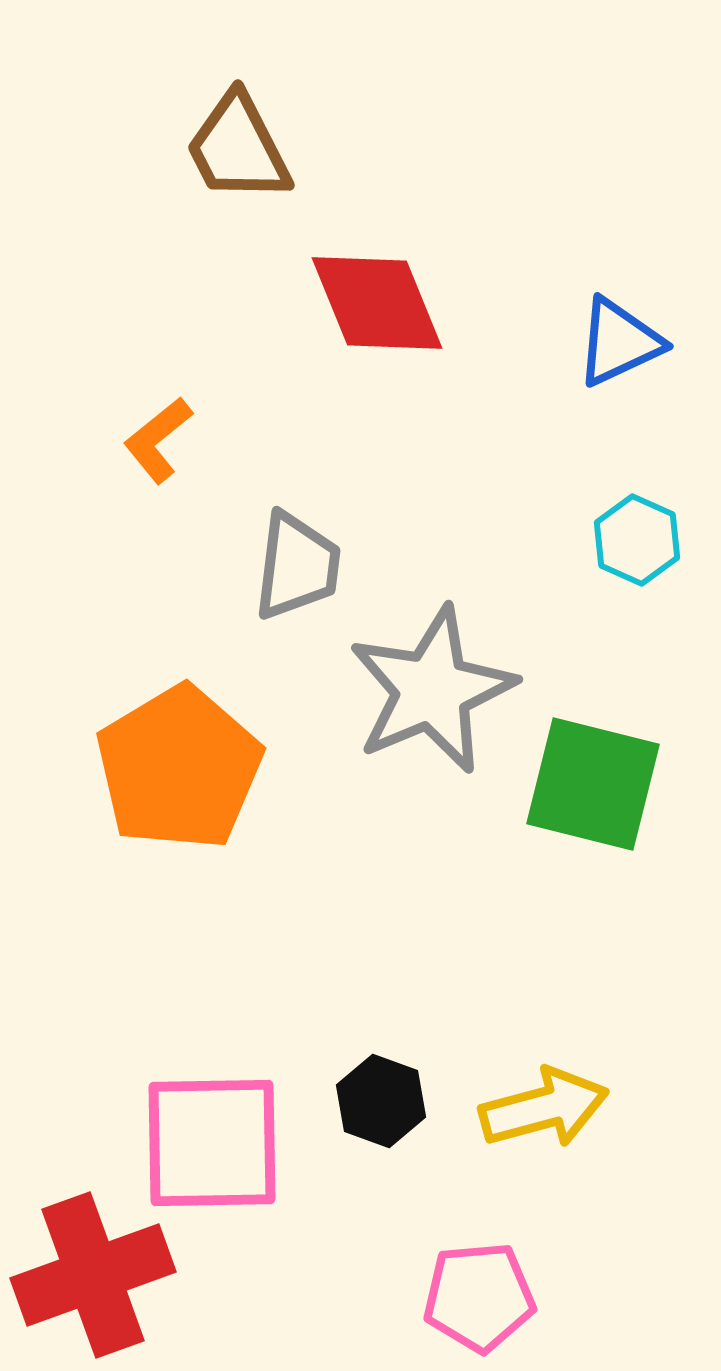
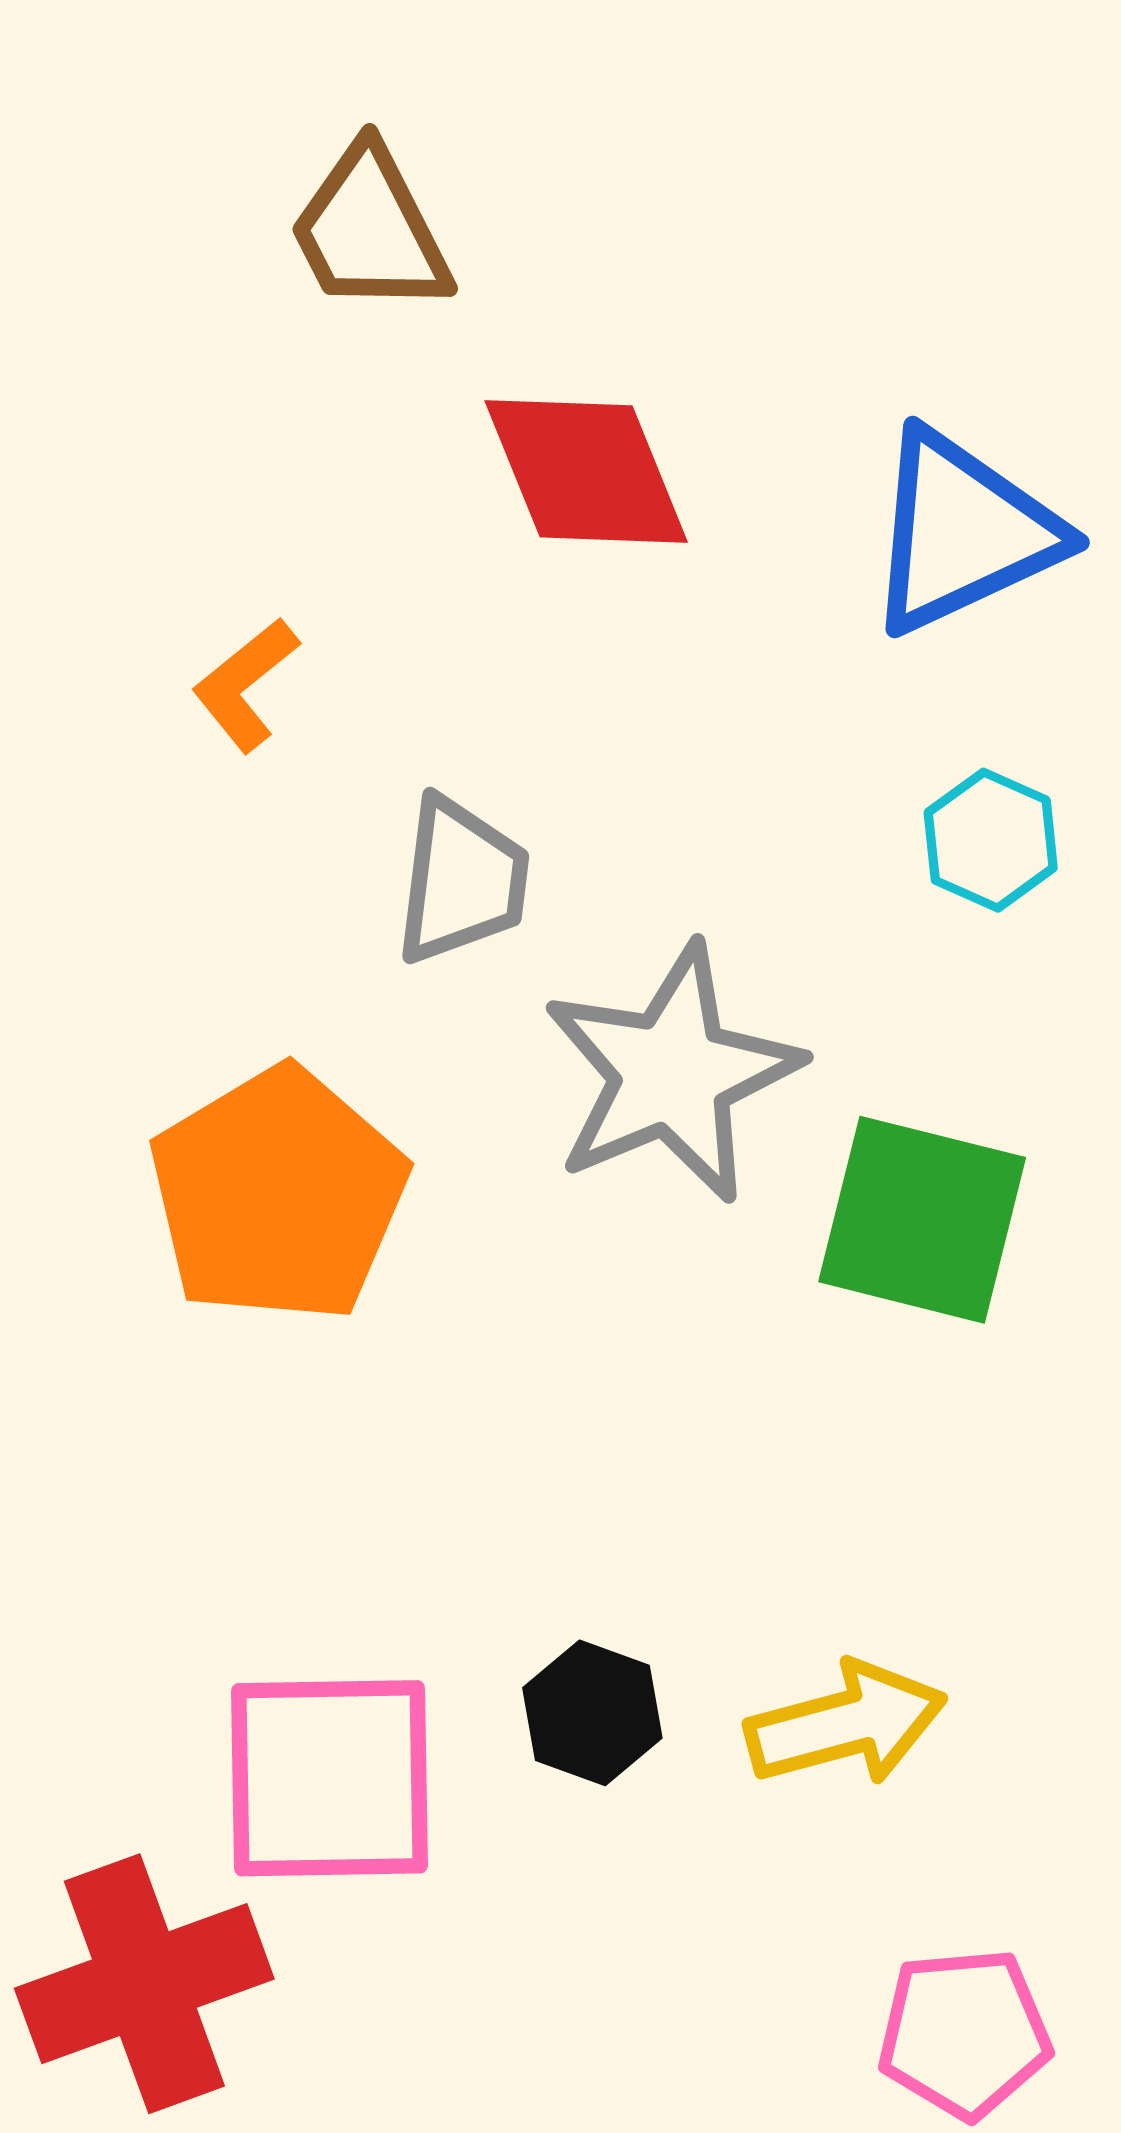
blue triangle: (619, 342) -> (963, 532), size x1.5
pink pentagon: (479, 1297) -> (964, 2033), moved

